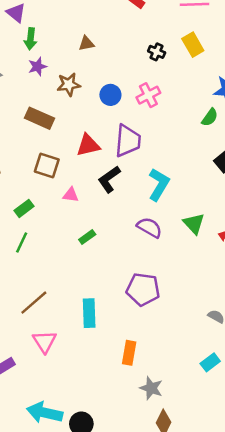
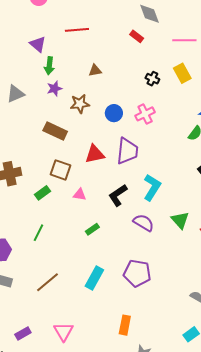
black L-shape: (109, 179) -> (118, 195), moved
green rectangle: (24, 208) -> (42, 193), moved
cyan rectangle: (89, 313) -> (94, 278), moved, turned 30
pink triangle: (45, 342) -> (64, 332), moved

